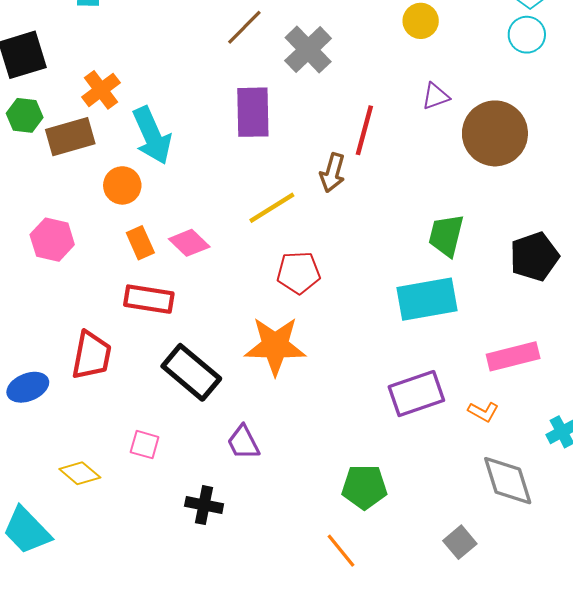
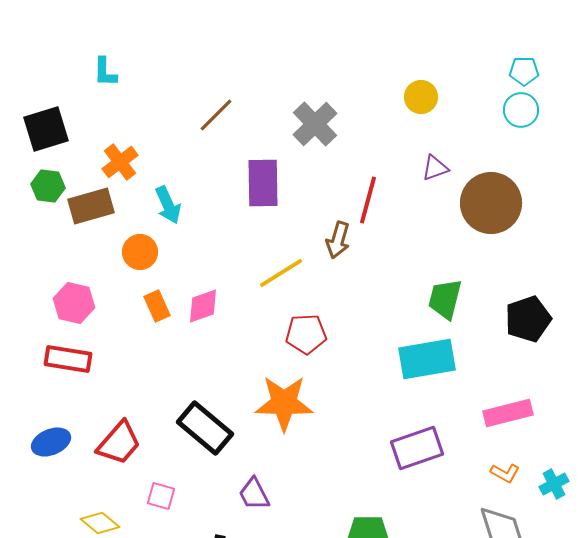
brown line: (244, 27) -> (216, 115), moved
cyan arrow: (152, 136) -> (168, 205), size x0.7
pink diamond: (189, 243) -> (203, 306), turned -63
red rectangle: (149, 299) -> (68, 359), moved
red trapezoid: (91, 355) -> (119, 443), moved, turned 30
orange L-shape: (483, 412) -> (505, 473), moved

